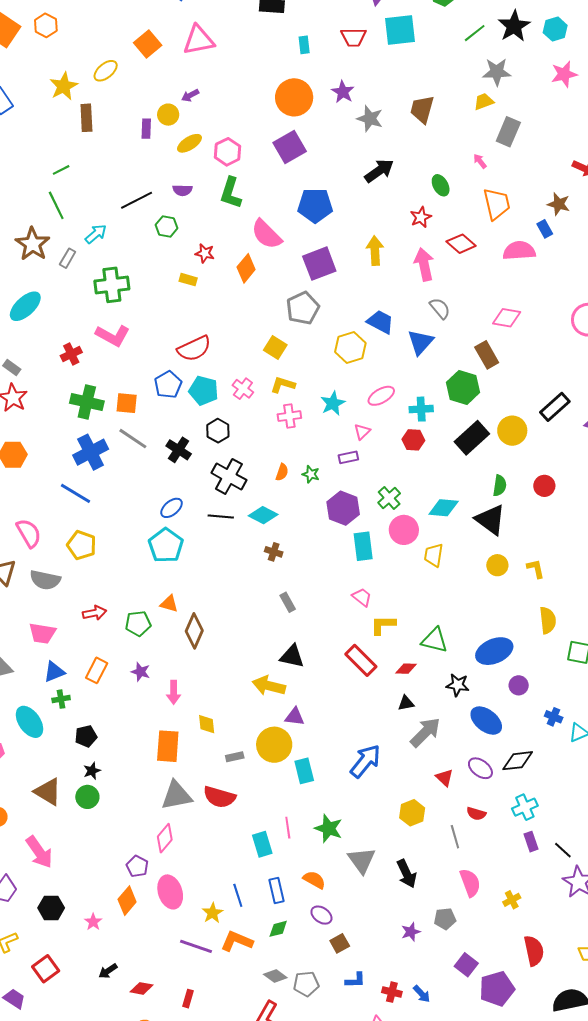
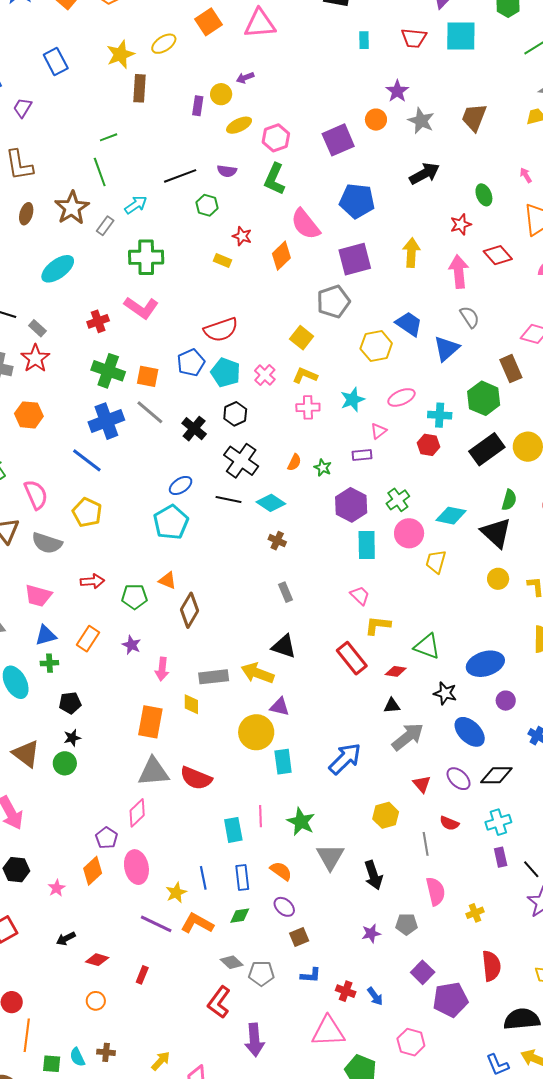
orange circle: (294, 97) -> (376, 120), moved, size x0.6
gray rectangle: (235, 757) -> (214, 677), moved, size x1.6

